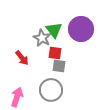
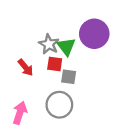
green triangle: (54, 30) -> (66, 47), moved
red square: (55, 53) -> (55, 64), moved

